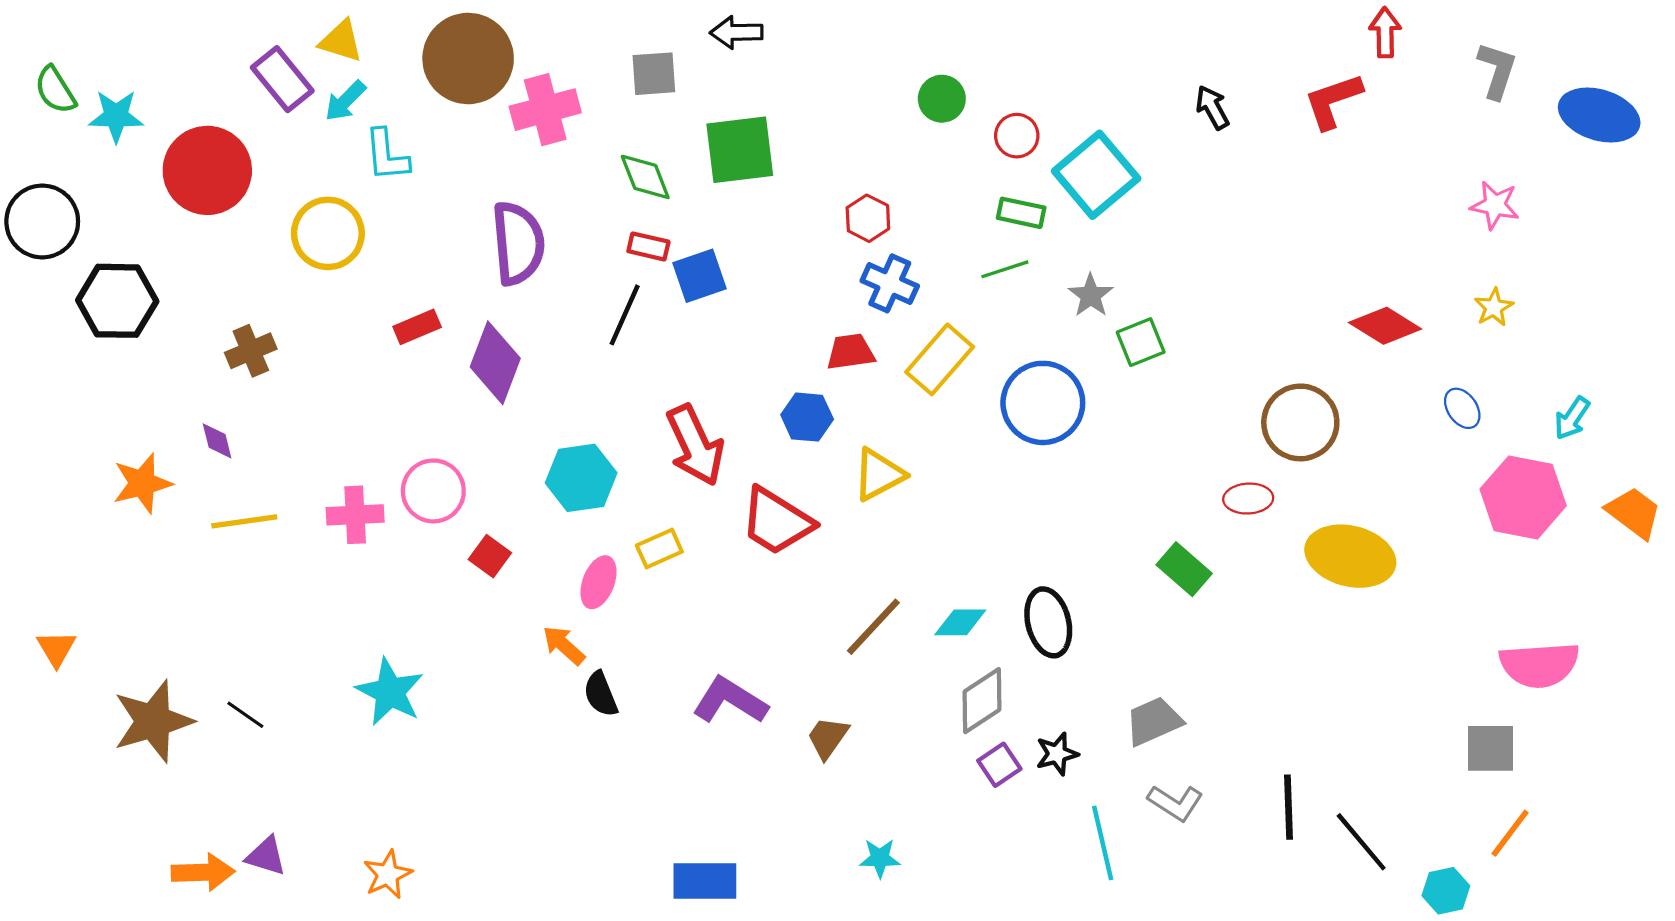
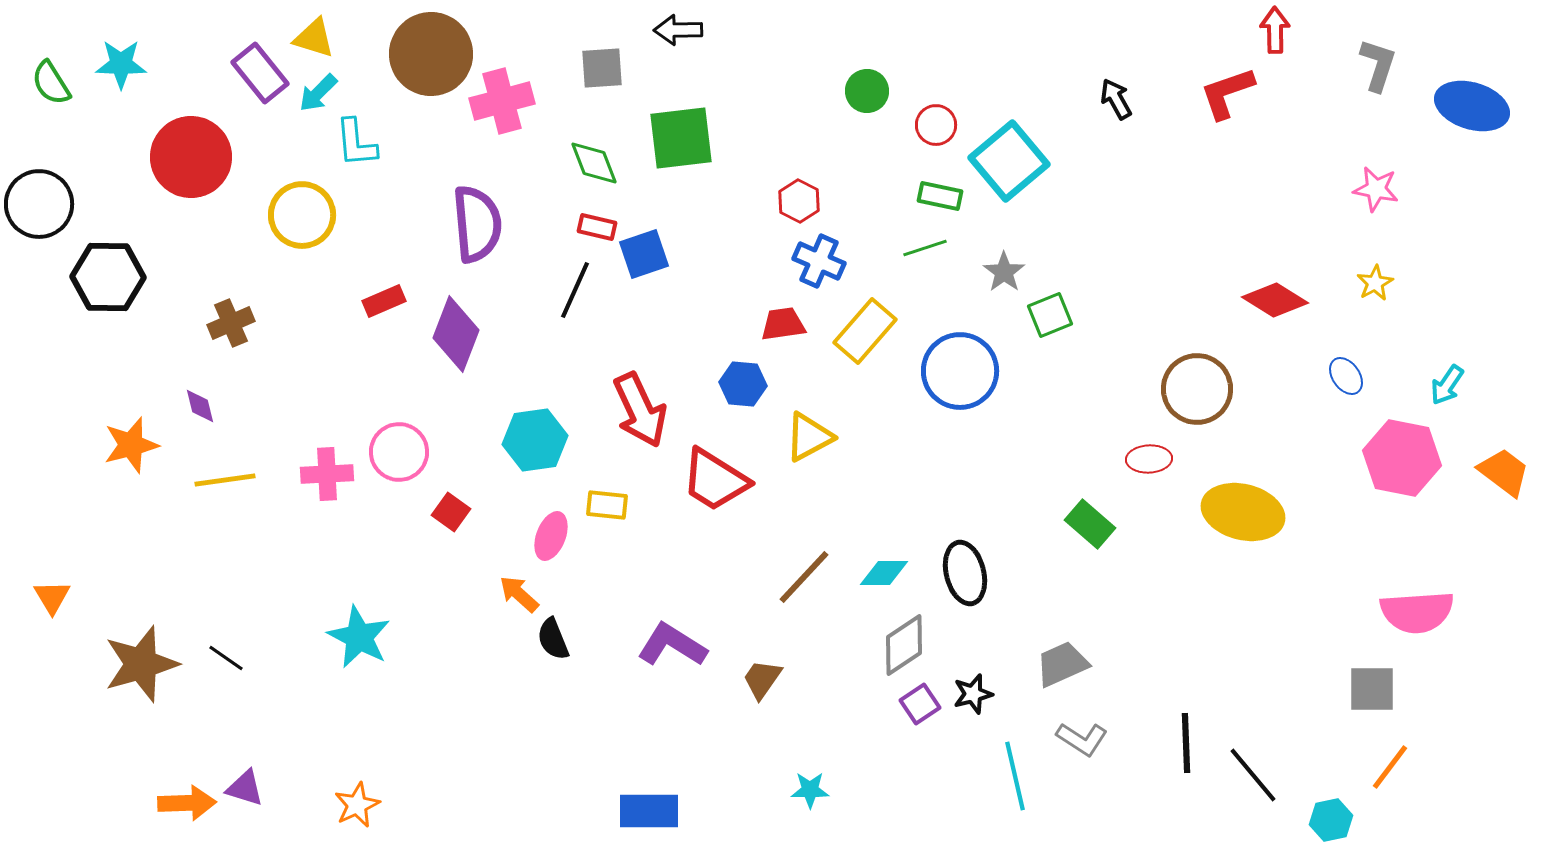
cyan star: (116, 116) -> (121, 64), moved
yellow rectangle: (659, 549) -> (607, 505), turned 30

